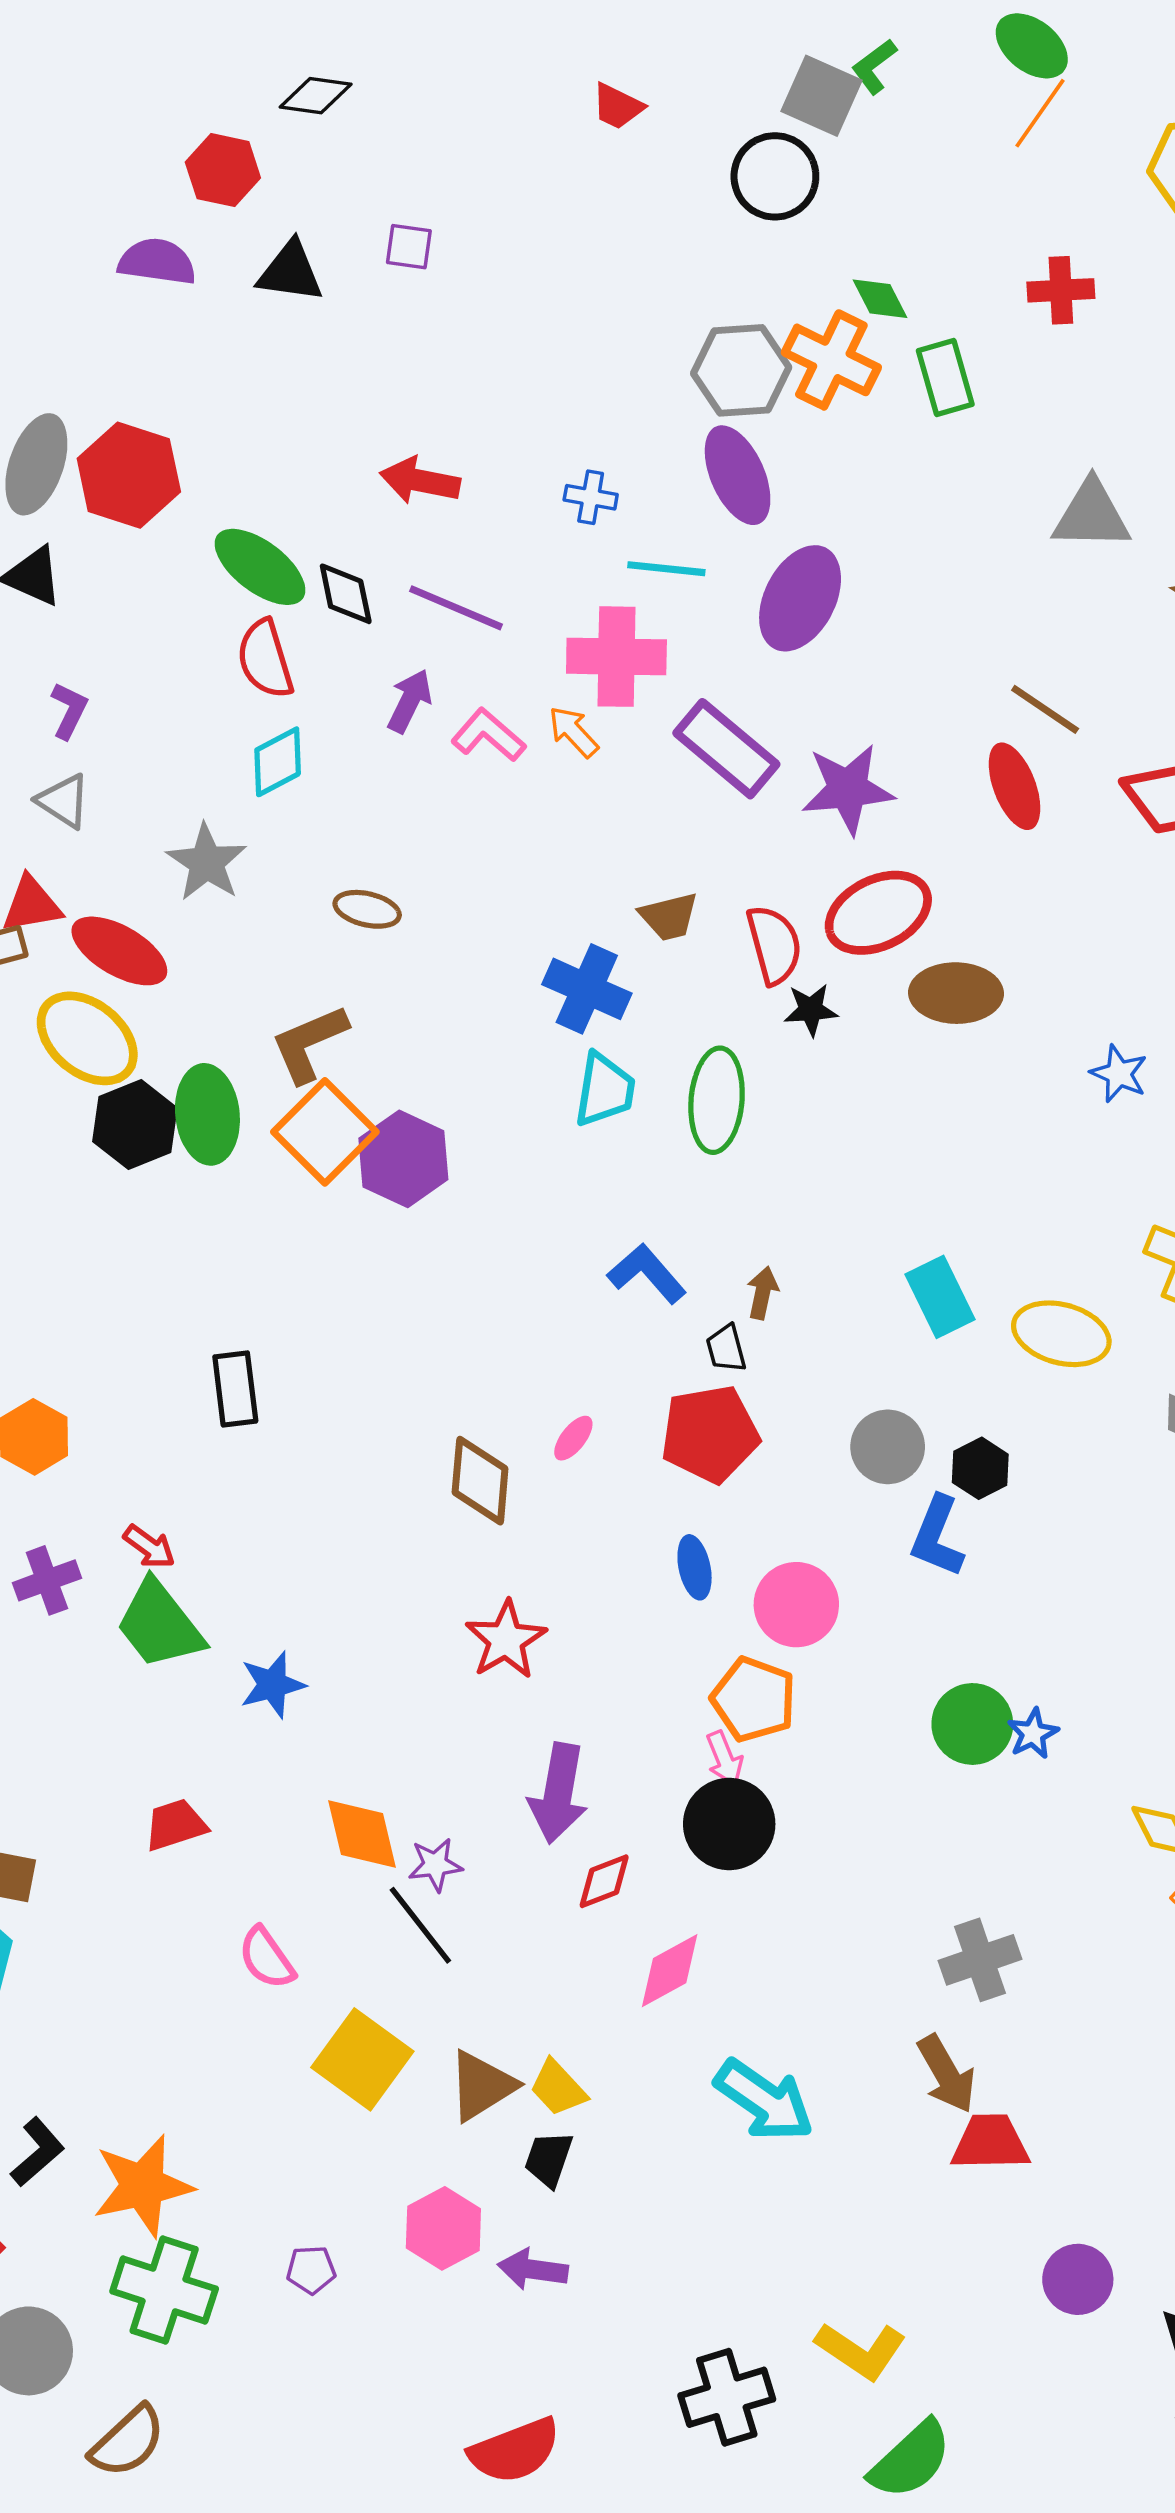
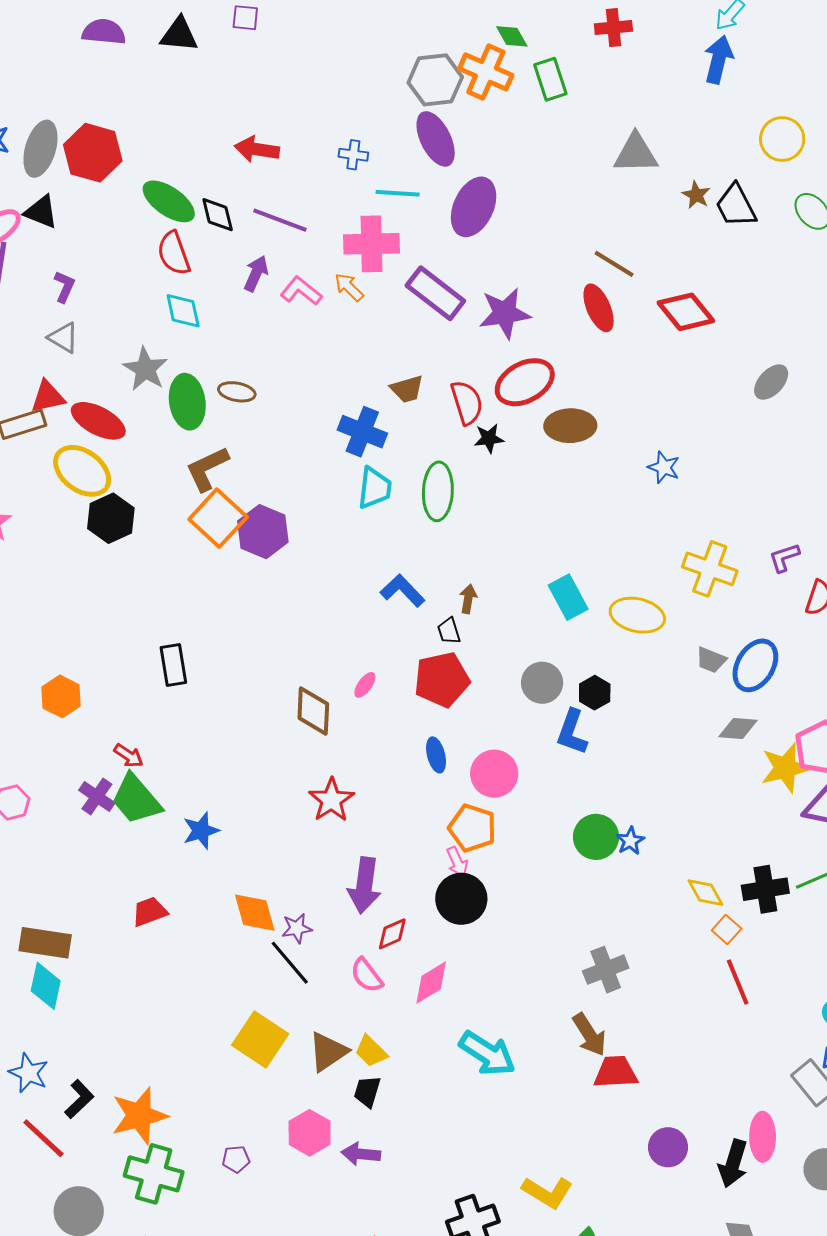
cyan diamond: (278, 762) -> (183, 311), turned -72
green ellipse: (207, 1114) -> (187, 402), moved
purple cross: (47, 1580) -> (97, 797), moved, turned -33
pink semicircle: (267, 1958) -> (367, 975), moved

